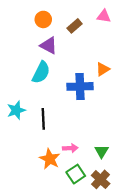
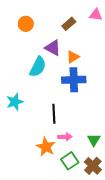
orange circle: (43, 19) -> (26, 24), moved
purple triangle: (49, 45) -> (53, 48), moved
orange triangle: (103, 69) -> (73, 57), moved
black line: (43, 119) -> (54, 114), moved

